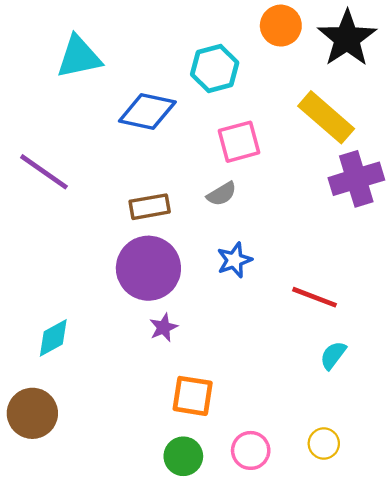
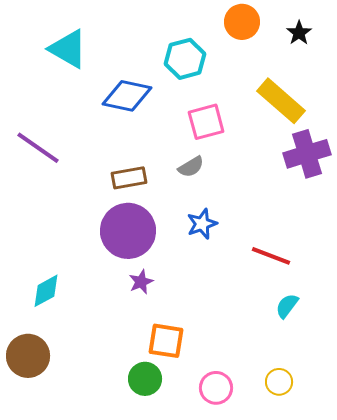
black star: (347, 38) -> (299, 33), size x0.5
cyan triangle: (79, 57) -> (68, 49), turned 42
green circle: (183, 456) -> (145, 379), moved

